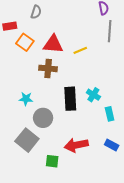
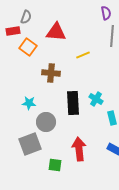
gray semicircle: (36, 12) -> (26, 17), moved
red triangle: (53, 44) -> (56, 32), moved
gray square: (27, 140) -> (30, 144), turned 30
red arrow: (76, 145) -> (79, 149), turned 95

